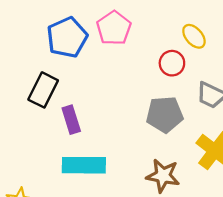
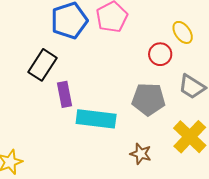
cyan rectangle: (84, 165) -> (96, 119), moved
brown star: (163, 176) -> (141, 154), size x0.7

